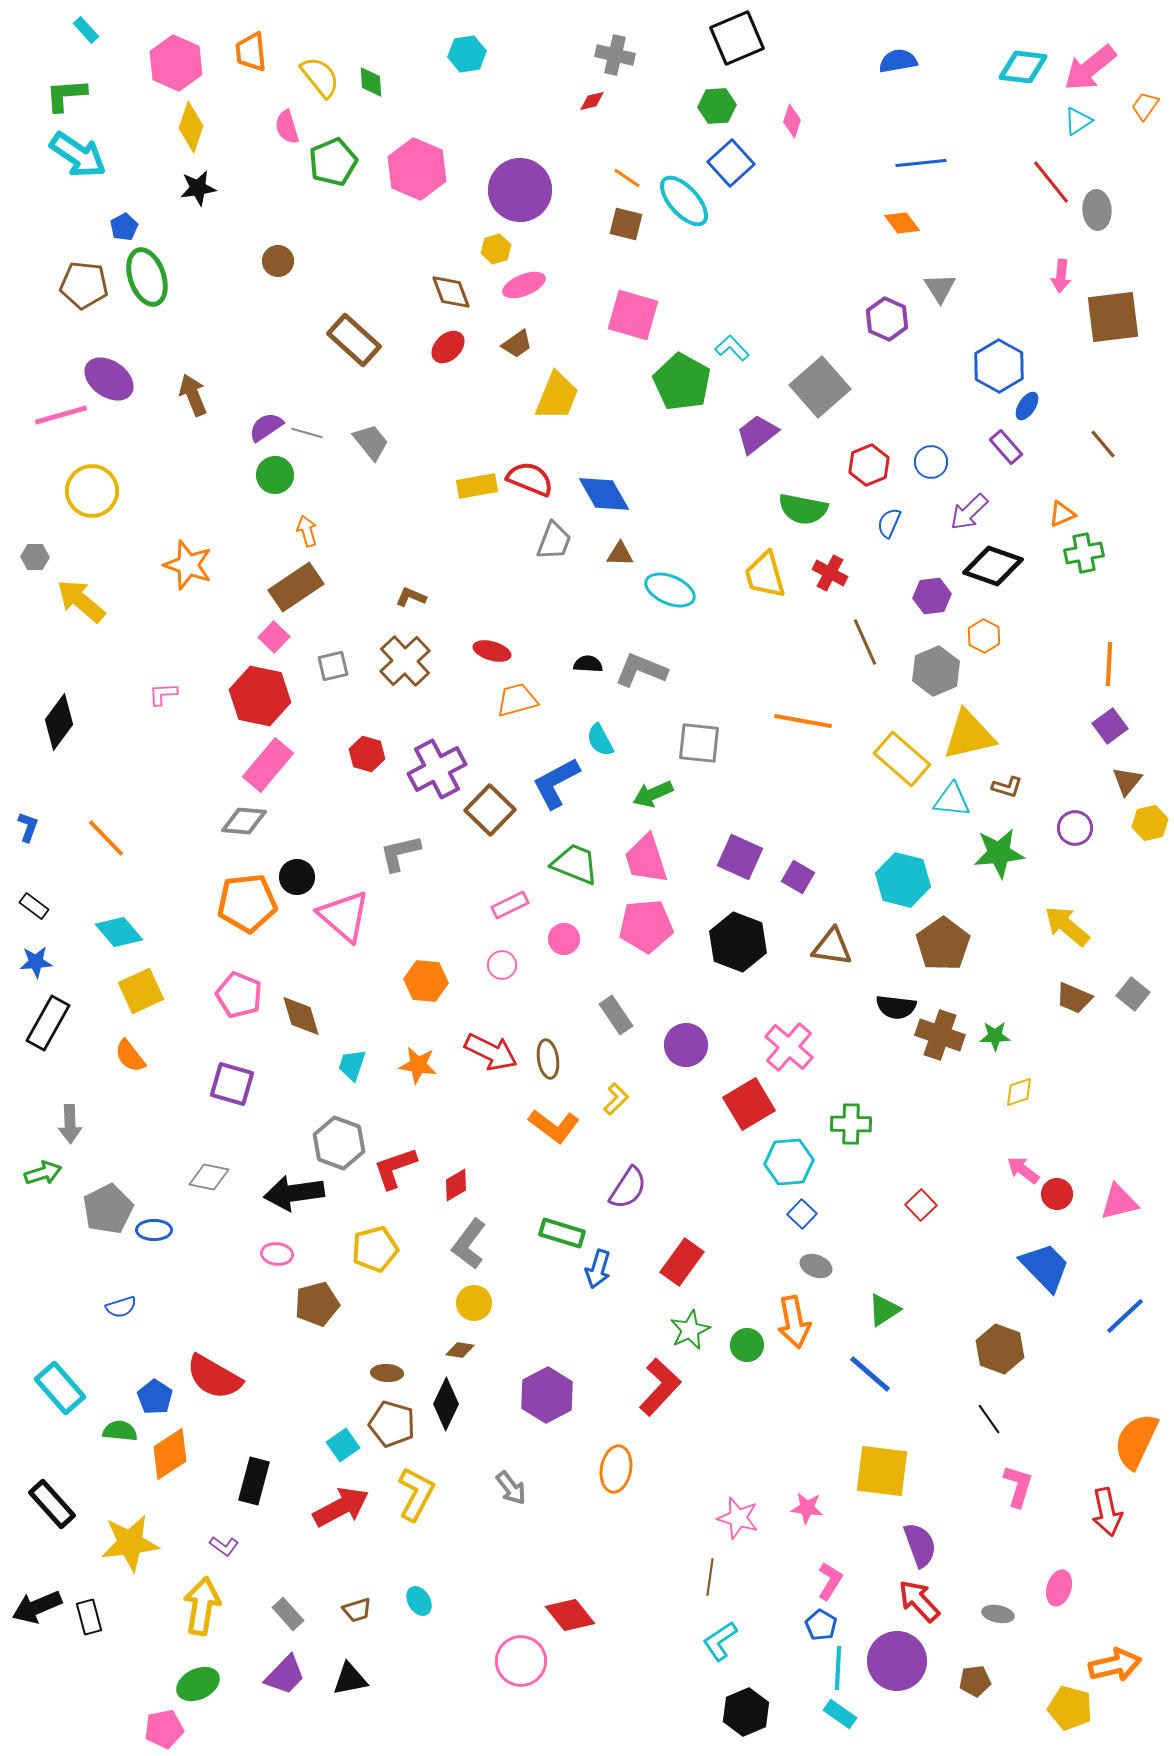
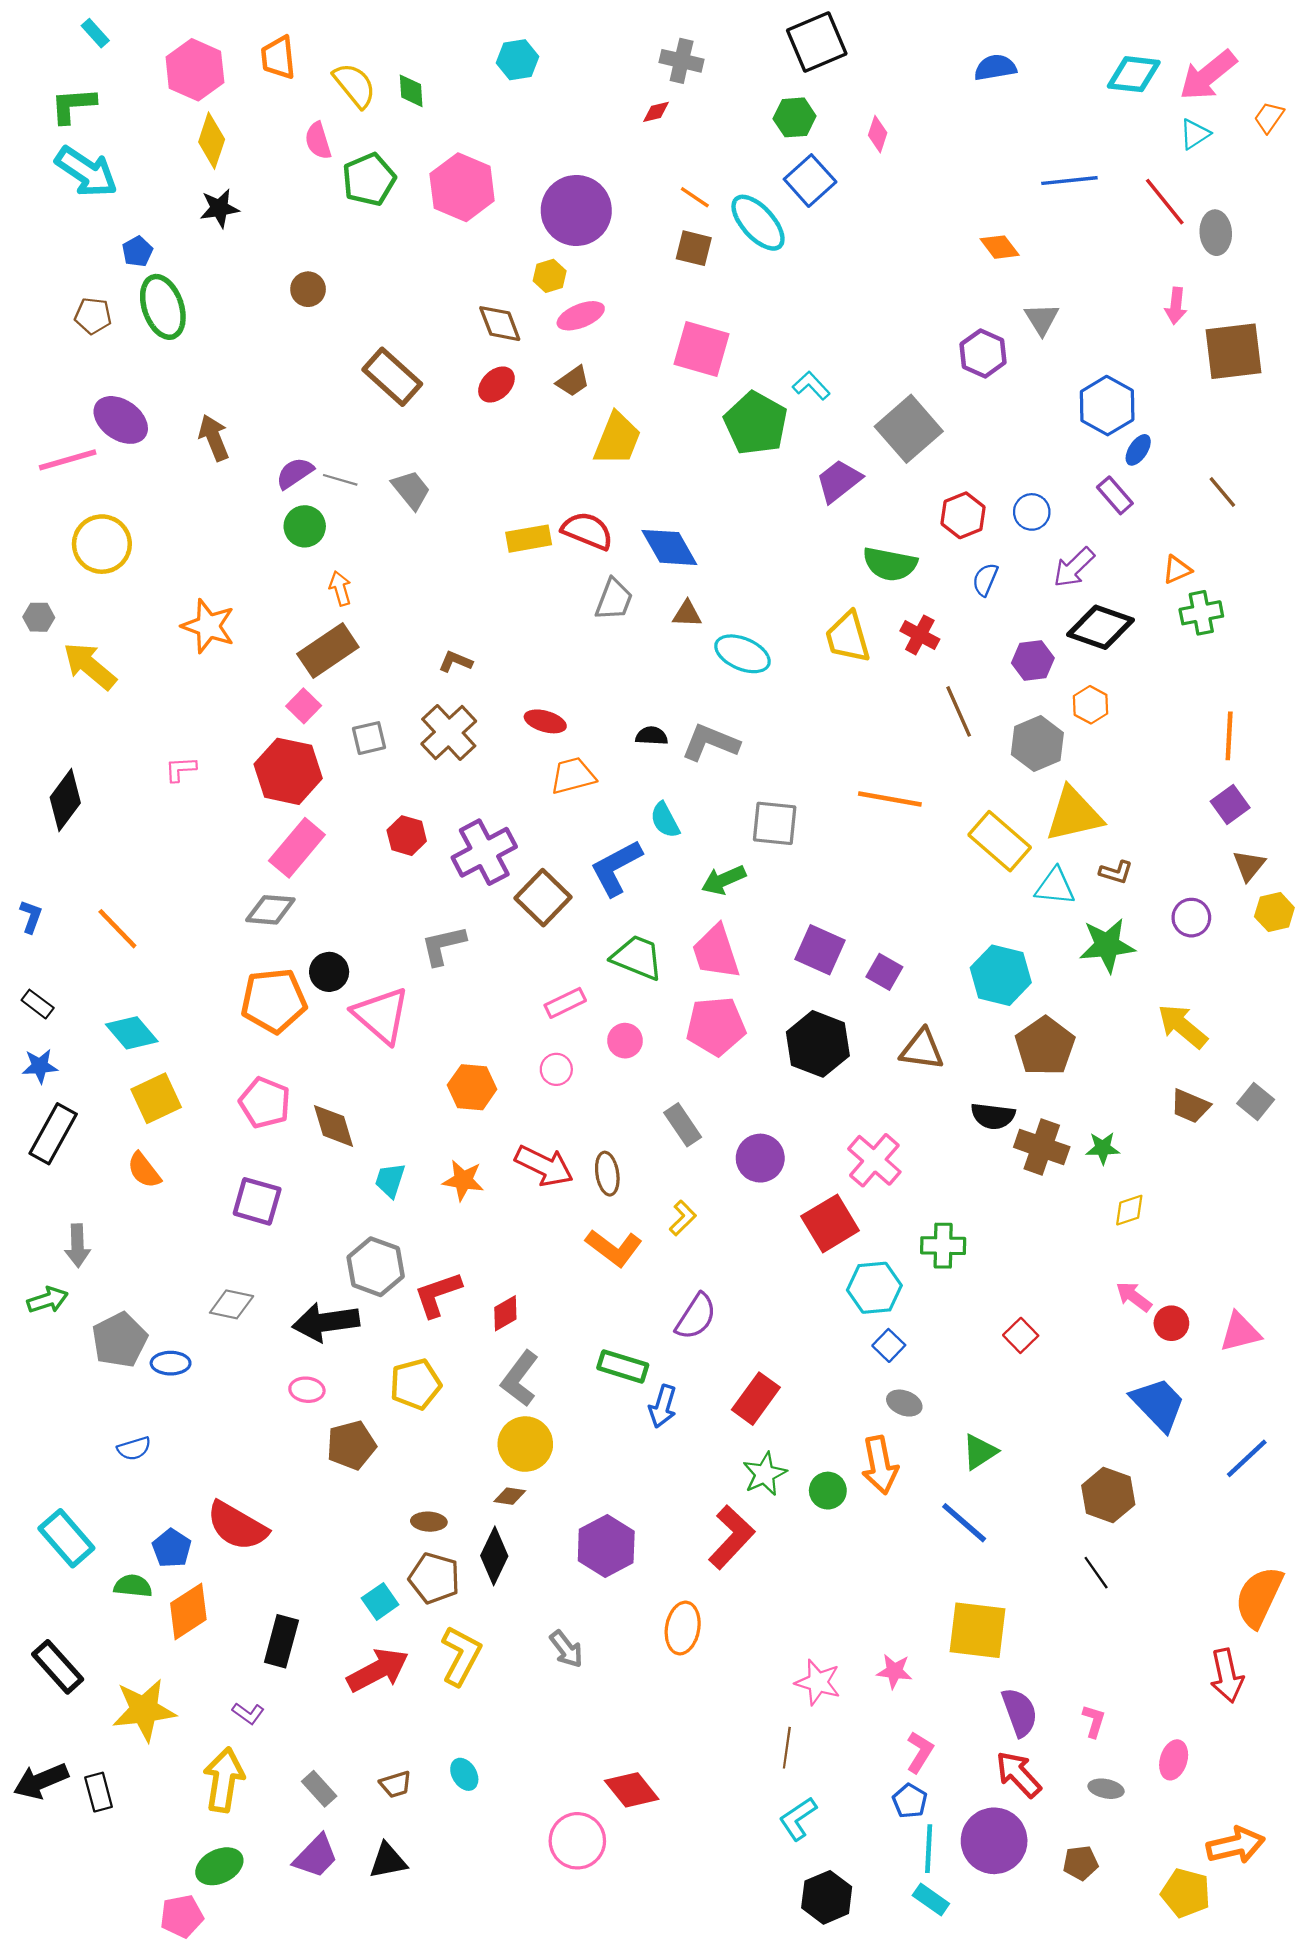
blue line: (921, 163) -> (1069, 181), moved
brown pentagon: (84, 285) -> (93, 316), size x0.7
yellow circle: (474, 1303) -> (525, 1444), size x1.4
pink L-shape: (1018, 1486) -> (1094, 1721), moved, size x0.7

